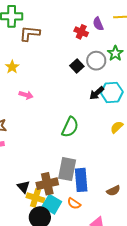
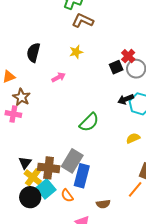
red cross: (81, 32) -> (128, 56), moved
yellow star: (12, 67) -> (76, 52), moved
pink arrow: (26, 95) -> (58, 77), turned -64
brown semicircle: (113, 191) -> (103, 204), moved

